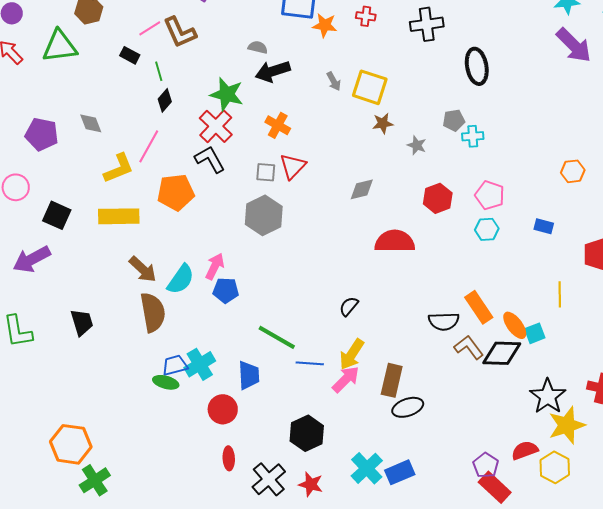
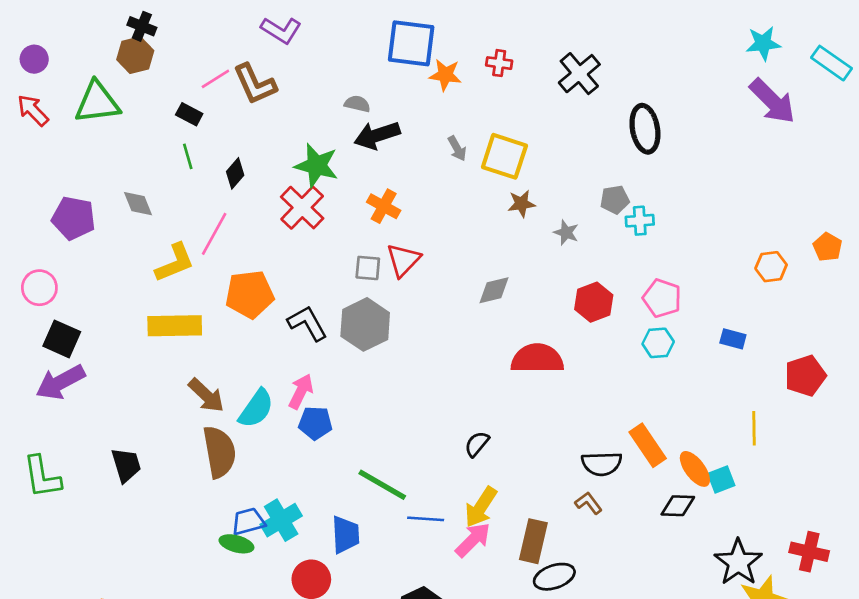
black cross: (427, 24) -> (579, 74), turned -32
green line: (159, 71) -> (188, 156), moved
black L-shape: (210, 159) -> (307, 323), moved
black square: (57, 215) -> (62, 339), moved
brown L-shape: (469, 347) -> (588, 503), moved, size x0.7
black diamond: (502, 353) -> (678, 506), size x0.7

